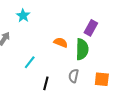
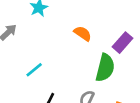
orange semicircle: (61, 42) -> (83, 33), moved

